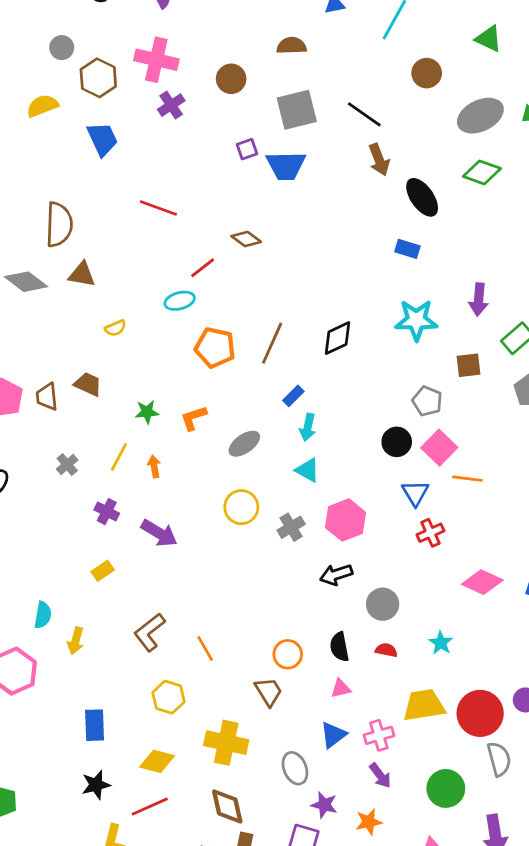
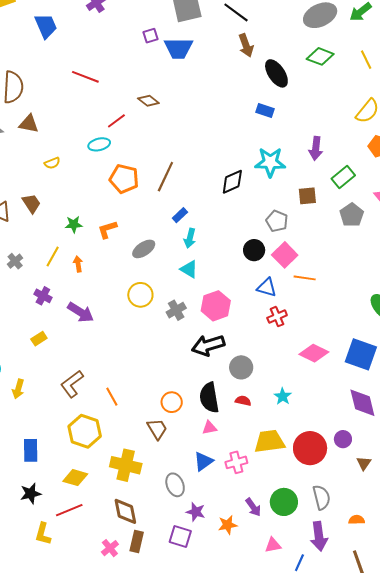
black diamond: (338, 338) -> (232, 182), moved
brown trapezoid: (88, 384) -> (31, 203), turned 30
blue triangle: (415, 493) -> (267, 287), turned -45
black arrow: (336, 575) -> (208, 345), size x1.4
black semicircle: (339, 647) -> (209, 398), size x1.4
yellow hexagon: (169, 697) -> (85, 431), size x1.4
gray semicircle: (499, 759) -> (322, 497), moved
purple arrow: (380, 776) -> (253, 507), moved

